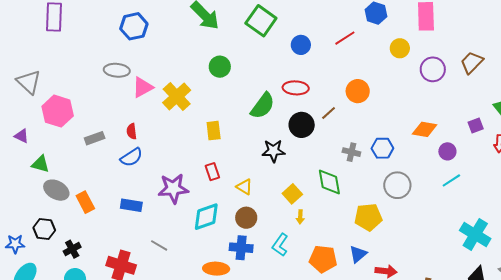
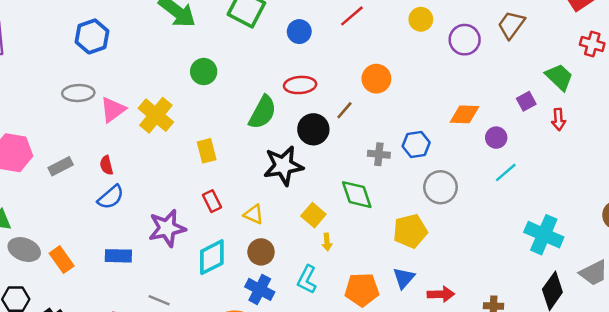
gray rectangle: (95, 138) -> (61, 166), moved
black star: (273, 151) -> (283, 166), size x1.4
blue cross: (241, 248) -> (260, 289), turned 30

